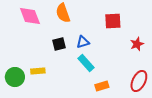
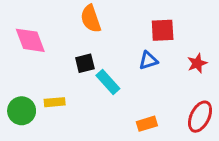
pink diamond: (30, 16) -> (30, 40), moved
blue triangle: (83, 42) -> (148, 60), moved
cyan rectangle: (86, 63) -> (108, 82), moved

